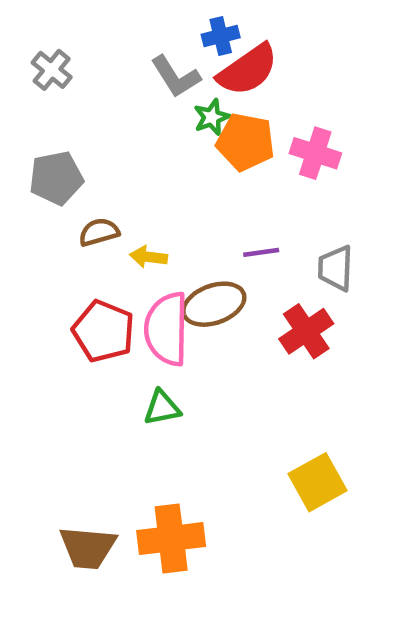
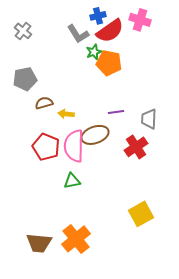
pink cross: (315, 153) -> (140, 20), moved
orange cross: (171, 539) -> (76, 239), turned -32

